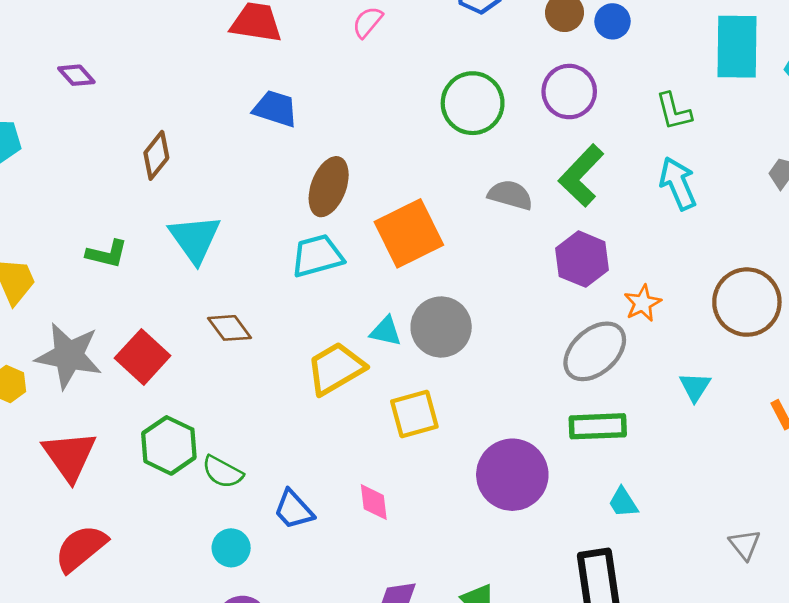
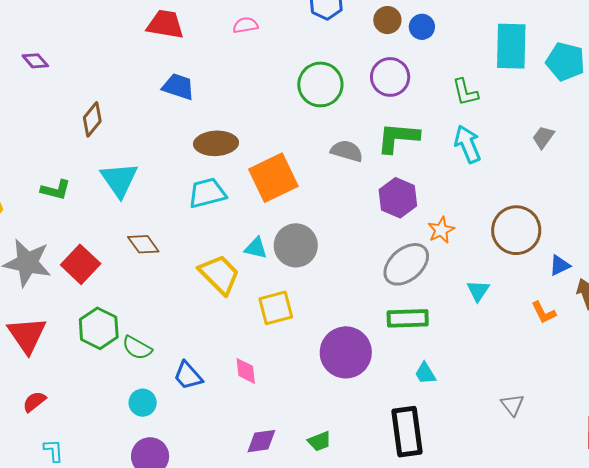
pink semicircle: (367, 22) -> (245, 25), turned 40
green L-shape: (581, 176) -> (398, 138), turned 51
brown ellipse: (329, 187) -> (216, 143), turned 66
yellow trapezoid: (336, 369) -> (219, 274), turned 75
red semicircle: (81, 548) -> (34, 402), size x0.6

